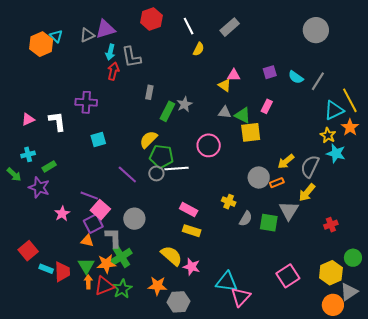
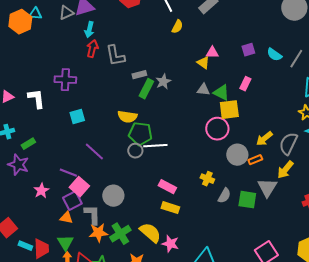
cyan triangle: (56, 36) -> (35, 14), turned -40
gray L-shape: (131, 57) -> (115, 56), moved
gray rectangle: (149, 92) -> (139, 75), moved, turned 64
yellow semicircle: (148, 139) -> (127, 117), turned -126
pink circle: (209, 145) -> (217, 129), moved
purple line: (127, 174) -> (94, 152), moved
green cross: (121, 257) -> (120, 234), moved
orange star: (106, 264) -> (98, 233), moved

